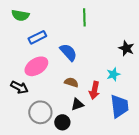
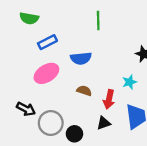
blue semicircle: (68, 52) -> (81, 58), turned 126
black arrow: (19, 87) -> (26, 109), moved
black triangle: (77, 104) -> (104, 123), moved

